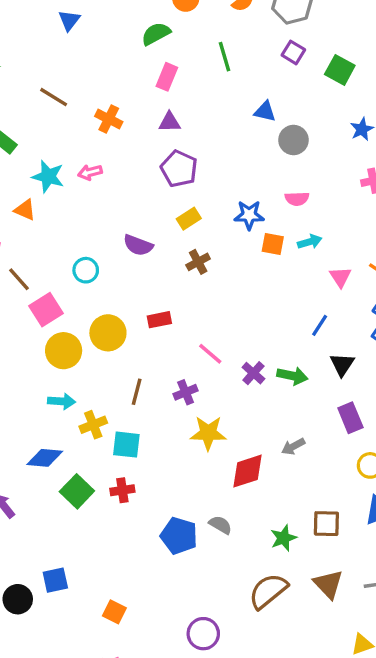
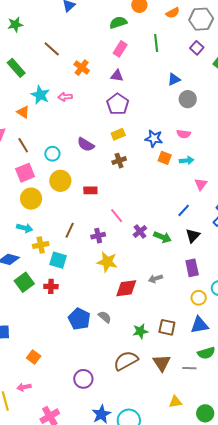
blue triangle: (265, 111) -> (174, 79), turned -48
brown line: (19, 279) -> (23, 145), moved
yellow circle: (108, 333) -> (60, 181), moved

